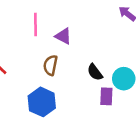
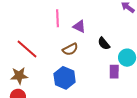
brown semicircle: (50, 65) -> (70, 49), turned -126
black semicircle: (95, 72) -> (104, 43), moved

